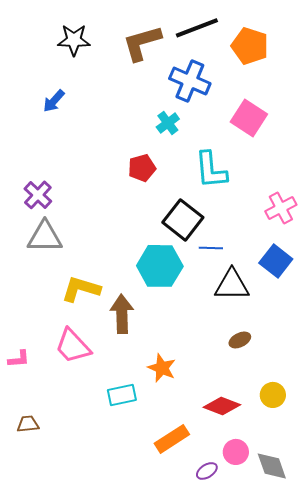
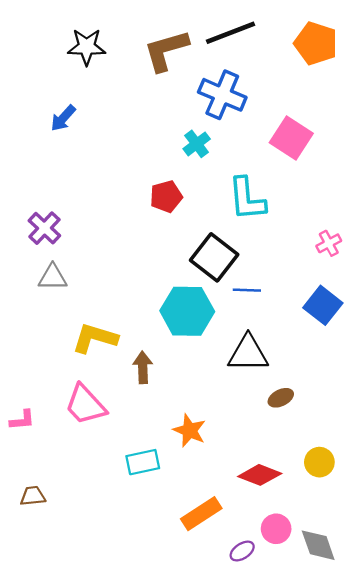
orange pentagon: (250, 46) -> (316, 43), moved
pink cross: (281, 208) -> (329, 243), size x0.7
gray triangle: (45, 237) -> (53, 277), size x0.7
black triangle: (232, 285) -> (248, 353), moved
brown arrow: (122, 314) -> (143, 367), size x0.7

